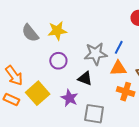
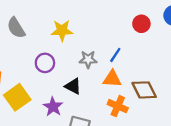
yellow star: (57, 31) -> (62, 31), moved
gray star: (96, 54) -> (88, 59), size x0.7

